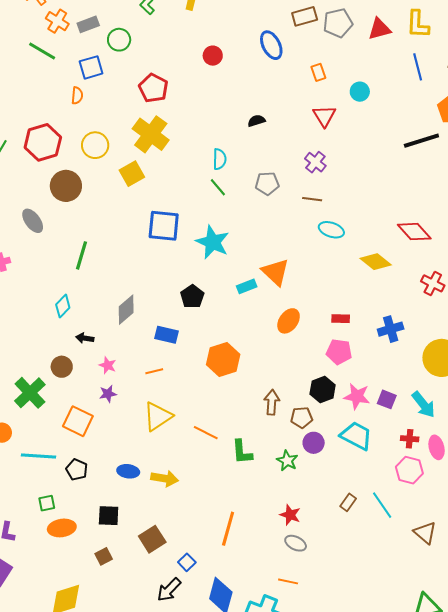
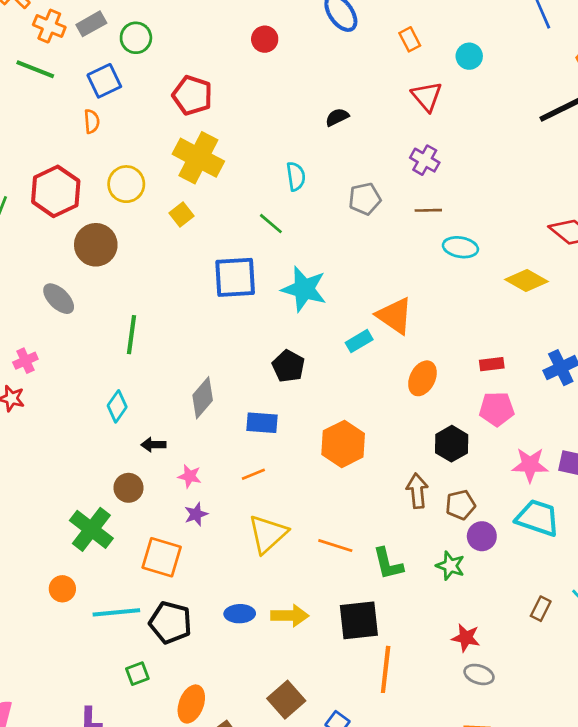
yellow square: (132, 174) -> (182, 214), size x0.7
green line: (218, 187) -> (271, 224), moved
black hexagon: (323, 390) -> (452, 444), moved
black pentagon: (77, 470) -> (170, 622), size x1.4
black square: (109, 516) -> (359, 620), moved, size x1.4
orange ellipse: (62, 528) -> (191, 704), moved, turned -52

